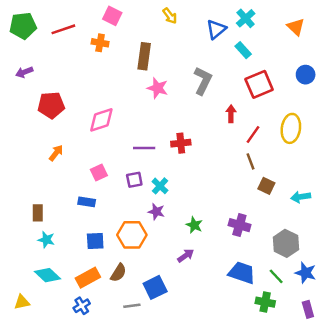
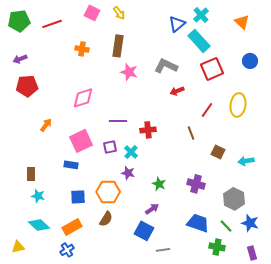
yellow arrow: (170, 16) -> (119, 13), moved
orange cross: (100, 43) -> (82, 49), moved
cyan rectangle: (243, 50) -> (199, 41), size x1.6
gray L-shape: (203, 81) -> (166, 66), turned -90
red pentagon: (51, 105) -> (27, 86), moved
red arrow: (231, 114) -> (177, 91), moved, turned -112
red cross: (181, 143) -> (148, 130), moved
brown line: (250, 161) -> (191, 133), moved
pink square: (99, 172) -> (81, 141), size x1.6
brown semicircle: (118, 273) -> (106, 219), moved
blue square: (155, 287) -> (144, 231), moved, turned -36
gray line: (132, 306) -> (163, 250), moved

